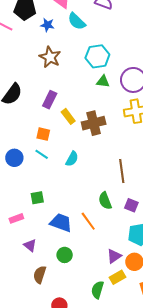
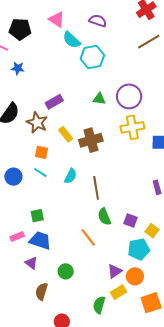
blue star: (47, 25) -> (18, 68), moved
cyan hexagon: (97, 56) -> (92, 57), moved
brown star: (50, 57) -> (37, 122), moved
purple rectangle: (50, 100) -> (54, 102), moved, turned 36
brown line: (122, 171) -> (96, 188), moved
blue trapezoid: (61, 223) -> (40, 240), moved

